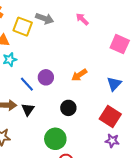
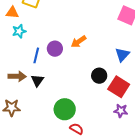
orange arrow: (79, 75) -> (79, 42), moved
blue line: (27, 84) -> (36, 55), turned 56
black circle: (68, 108) -> (99, 76), moved

